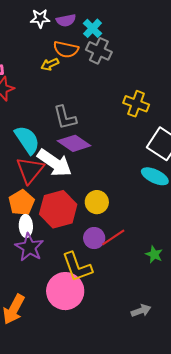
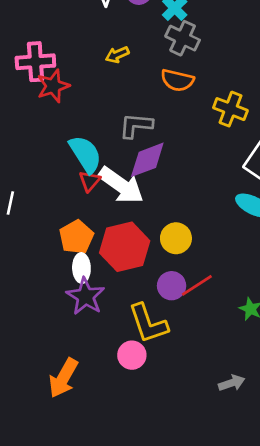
orange semicircle: (66, 49) -> (177, 80), moved
gray L-shape: (65, 118) -> (136, 126), turned 108
purple diamond: (74, 143) -> (147, 160), turned -56
red triangle: (30, 170) -> (90, 181), moved, size x0.6
pink circle: (65, 291) -> (132, 355), size x0.6

